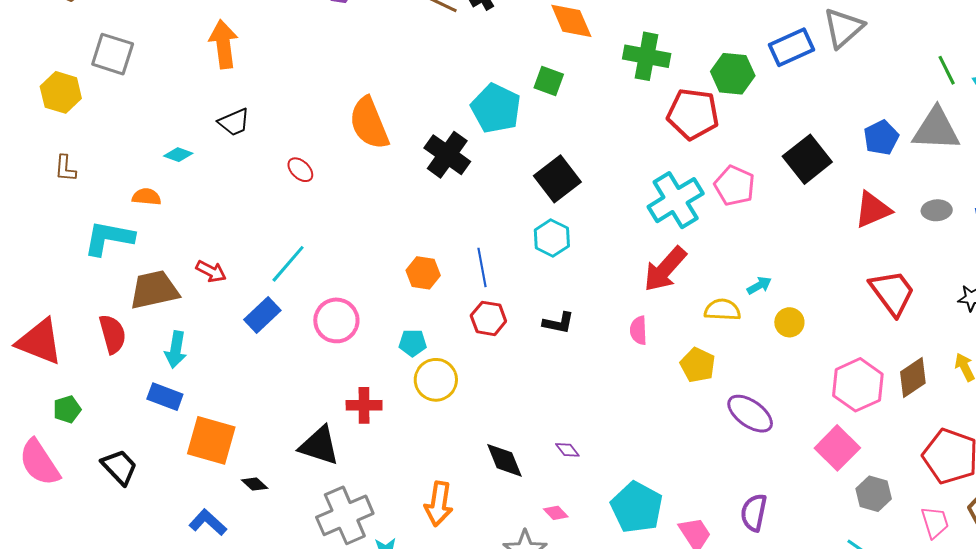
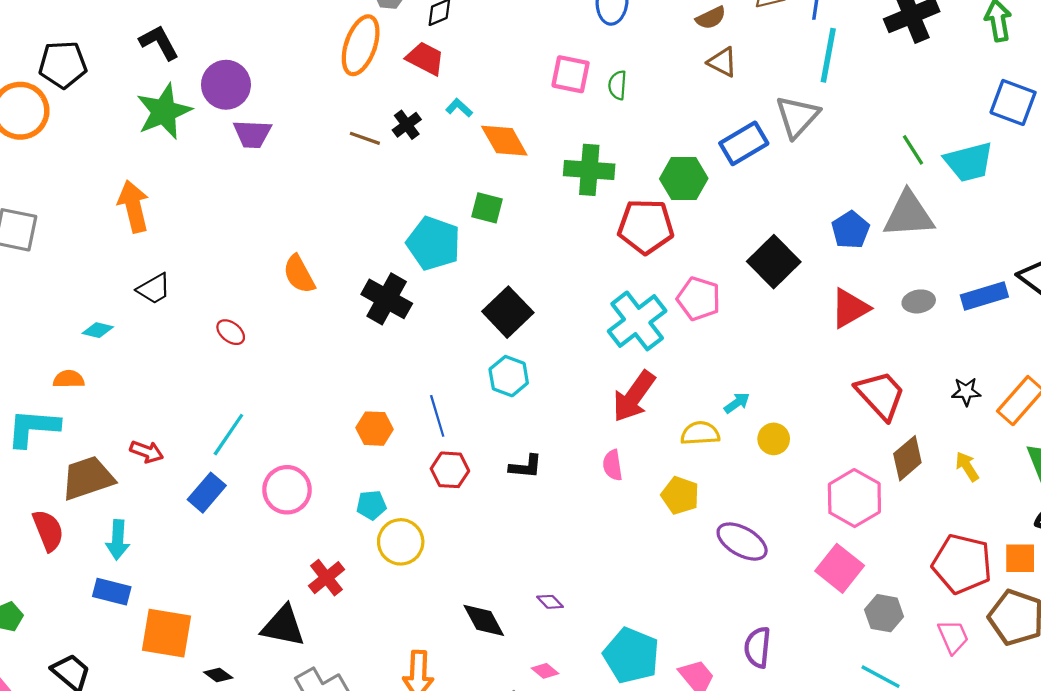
orange semicircle: (369, 123) -> (299, 274), size x0.7
brown diamond: (913, 377) -> (907, 458), moved
red cross: (364, 405) -> (327, 578), turned -32

